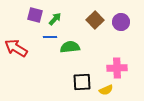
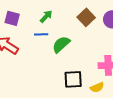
purple square: (35, 15) -> (12, 18), moved
green semicircle: (70, 47) -> (61, 44), turned -36

